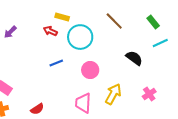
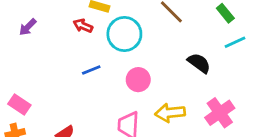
yellow arrow: (113, 94) -> (170, 113), turned -125
pink cross: (149, 94) -> (220, 113), size x1.5

